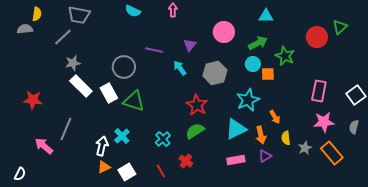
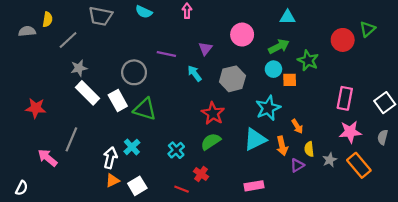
yellow semicircle: (37, 14) -> (48, 19), moved
gray trapezoid: (79, 15) -> (101, 16), moved
purple triangle: (265, 156) -> (297, 165), moved
pink rectangle: (236, 160) -> (254, 186), moved
red line: (161, 171) -> (182, 189), moved, turned -40

